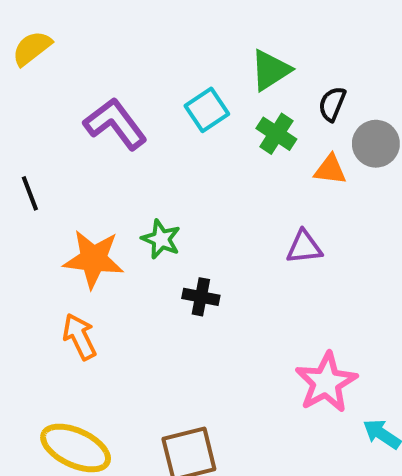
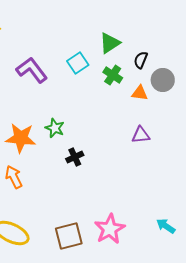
purple triangle: (304, 247) -> (141, 135), moved
black cross: (201, 297) -> (75, 157), turned -36
pink star: (326, 382) -> (110, 229), moved

